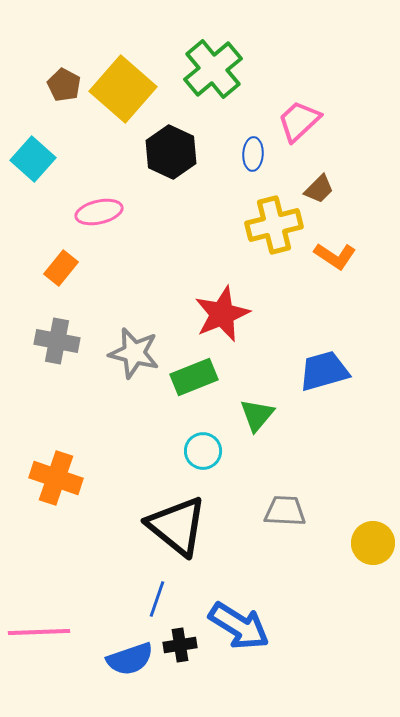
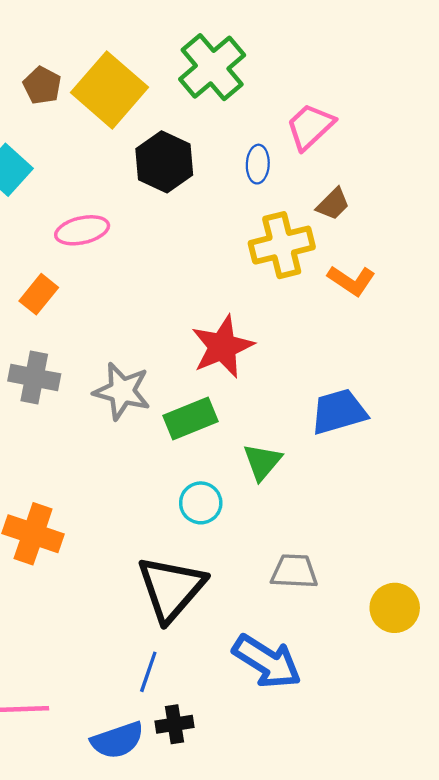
black triangle: (177, 526) -> (171, 588), turned 32
blue arrow: (239, 626) -> (267, 661), moved

